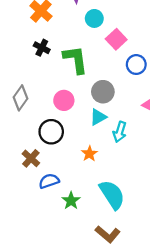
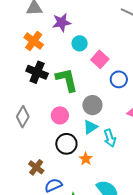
black cross: (42, 48) -> (37, 72), size x1.5
black circle: (51, 132) -> (66, 144), moved
cyan arrow: (120, 132) -> (110, 138), turned -30

